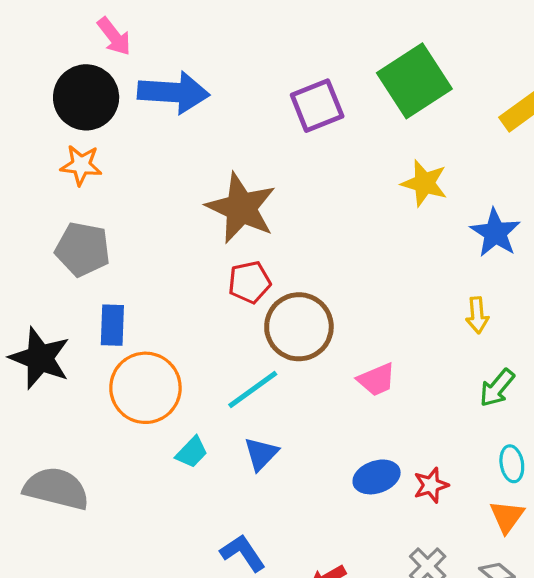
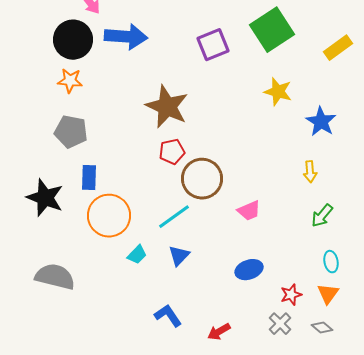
red star: (431, 485) -> (291, 295), moved

